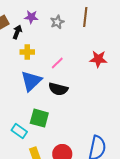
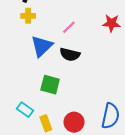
yellow cross: (27, 52) -> (28, 16), moved
cyan rectangle: (19, 131) -> (25, 110), moved

